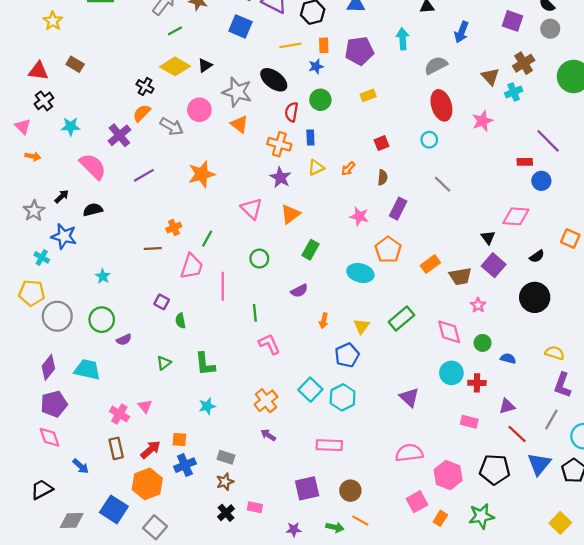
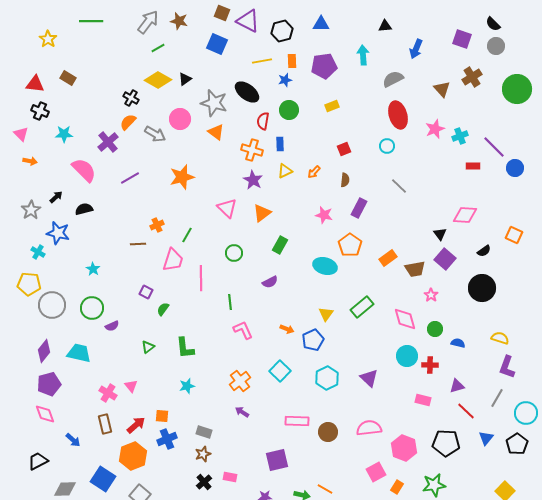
cyan cross: (514, 92) -> (460, 136), moved
black cross: (44, 101) -> (40, 111), turned -30
blue circle: (541, 181) -> (515, 168), moved
green semicircle: (181, 321) -> (163, 309), turned 48
orange arrow: (324, 321) -> (287, 329), moved, turned -80
cyan hexagon: (343, 397) -> (327, 378), moved
blue triangle: (539, 464) -> (486, 438), size x0.7
brown circle: (350, 491) -> (328, 432), moved

